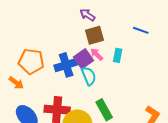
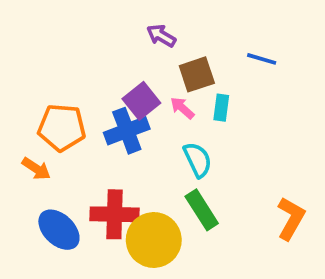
brown square: (95, 35) -> (197, 74), moved
purple square: (83, 59) -> (141, 101), moved
cyan semicircle: (89, 76) -> (198, 160), moved

